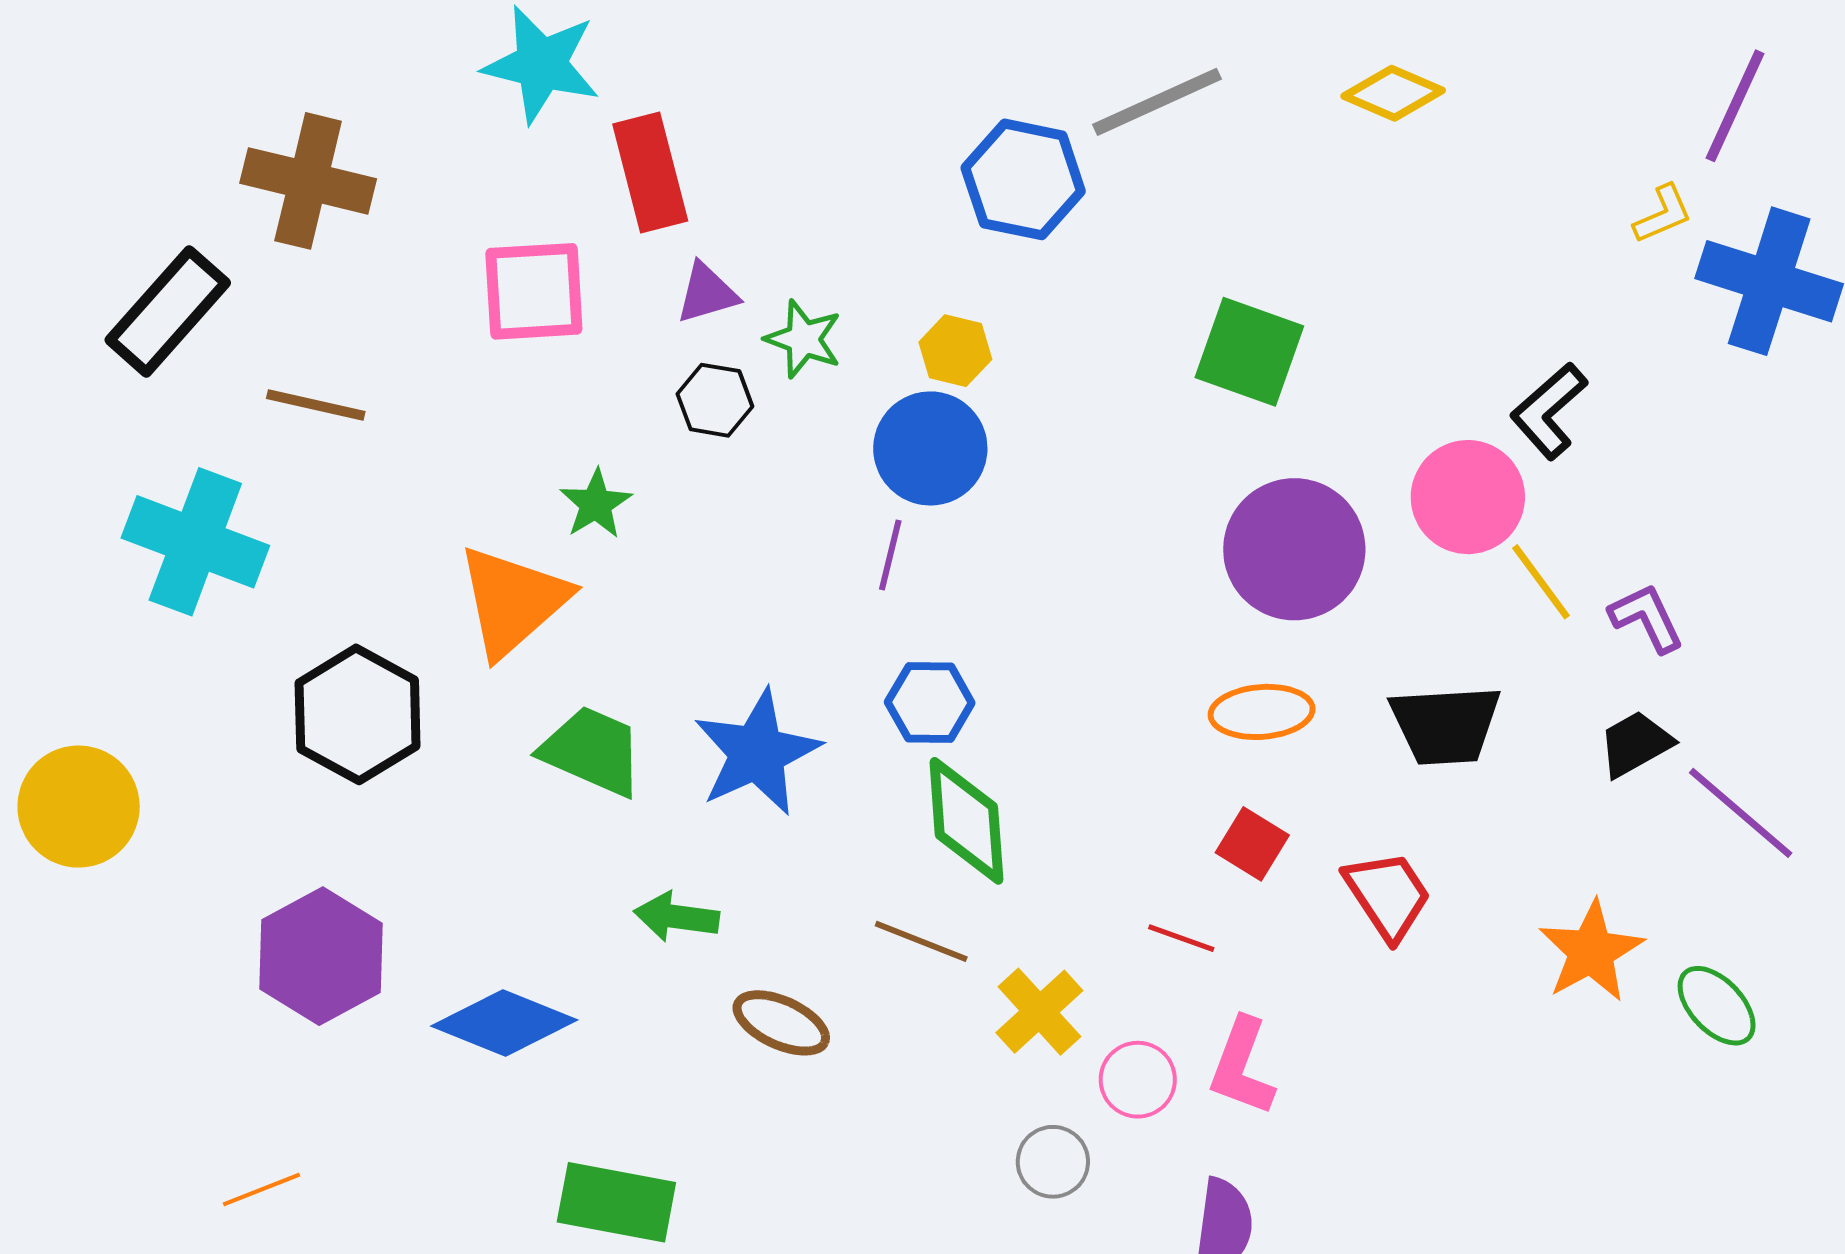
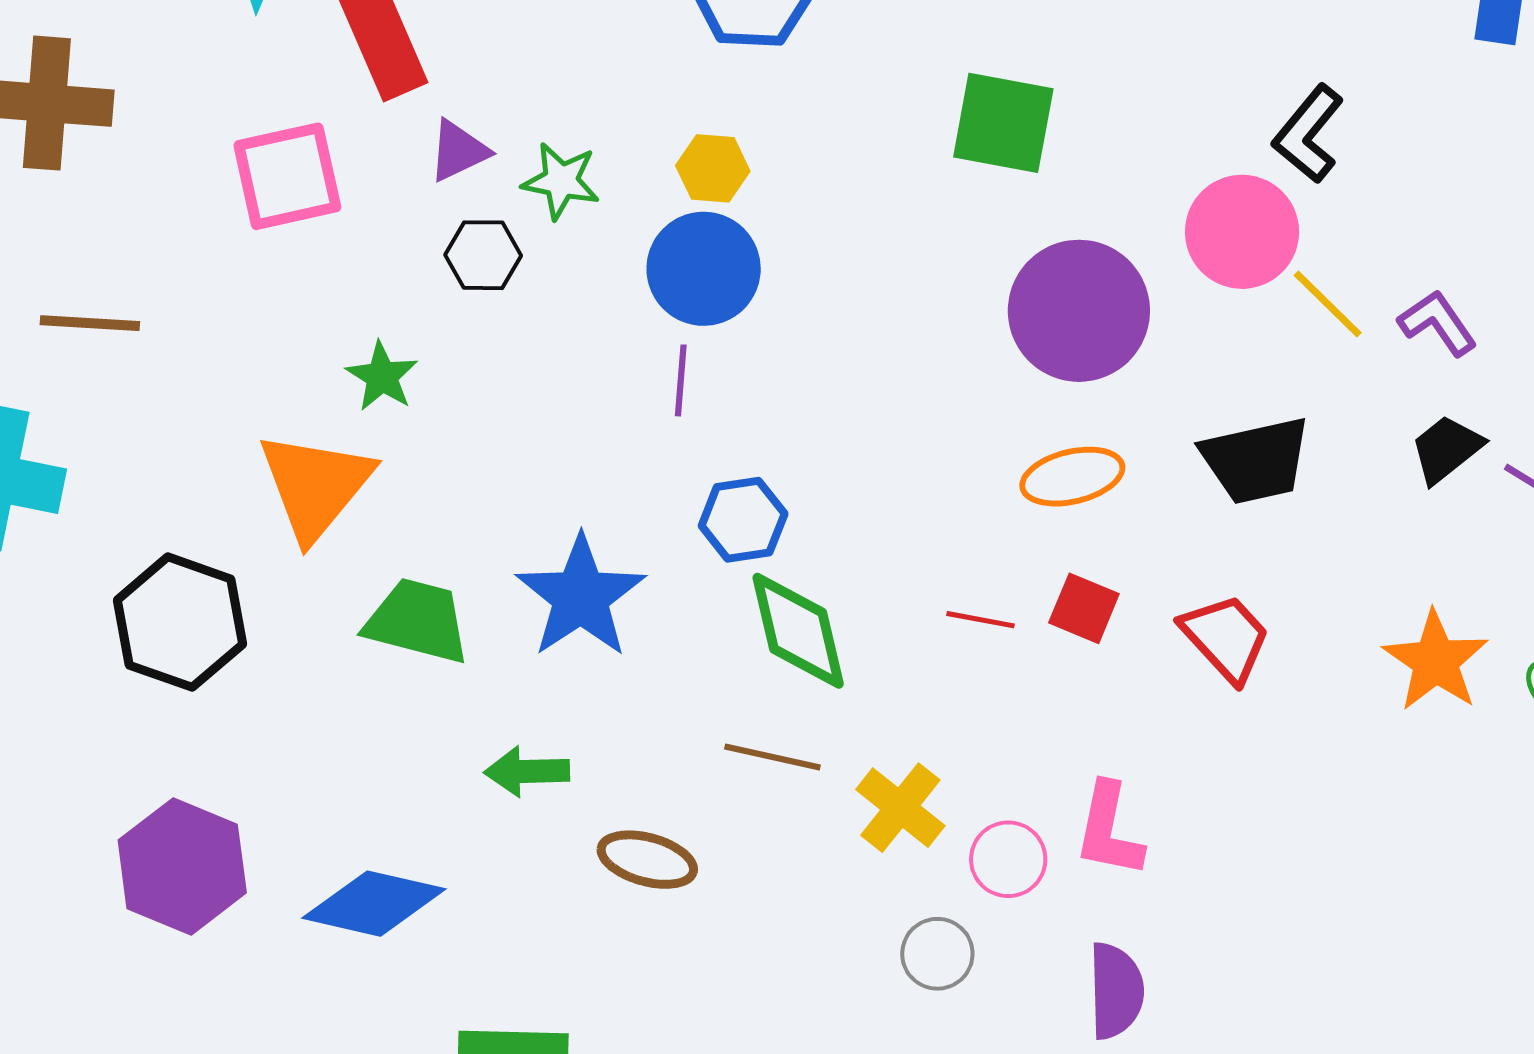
red line: (1181, 938) -> (980, 620), moved

